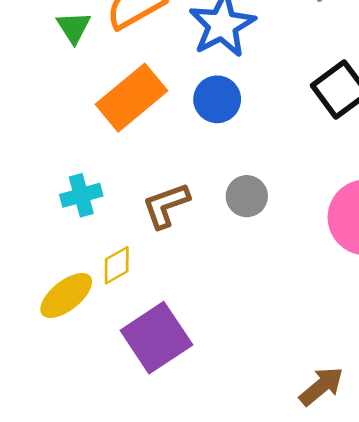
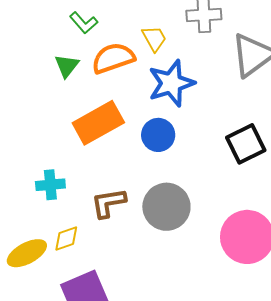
gray circle: (247, 196) -> (166, 207), size x1.6

